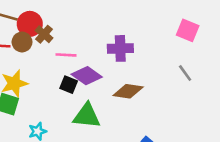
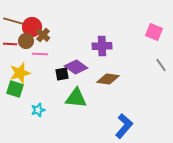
pink line: (66, 55) -> (40, 54), moved
gray line: (185, 73) -> (161, 65), moved
black square: (69, 85) -> (62, 74), turned -32

